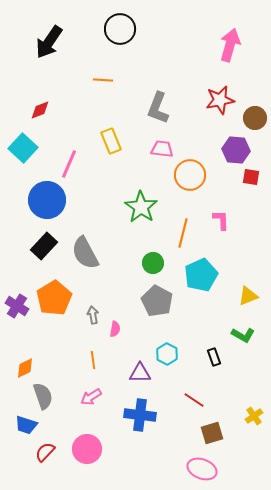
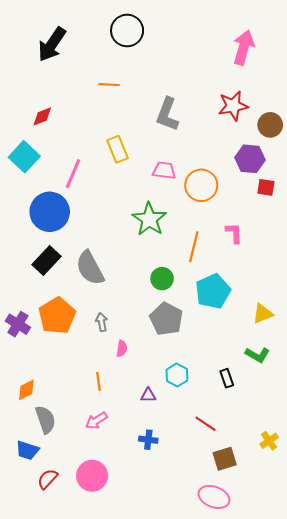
pink trapezoid: (162, 149) -> (164, 170), moved
gray arrow: (93, 315) -> (102, 322), moved
purple triangle: (140, 373) -> (148, 395), size x0.7
blue cross: (140, 415) -> (148, 440), size x0.6

